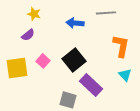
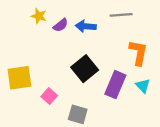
purple semicircle: (28, 35) -> (61, 25), moved
pink square: (43, 61) -> (49, 96), moved
purple rectangle: (91, 85) -> (115, 85), moved, turned 70

